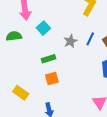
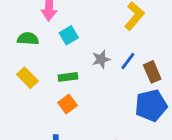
orange square: (52, 79) -> (68, 104), turned -32
yellow rectangle: (21, 93) -> (27, 78), moved

